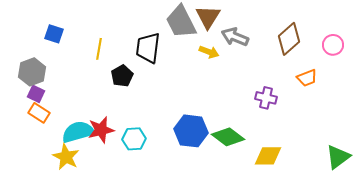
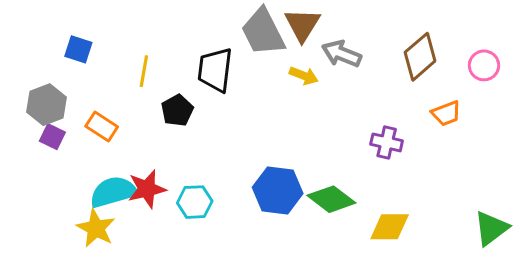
orange rectangle: (39, 113) -> (102, 126), moved

